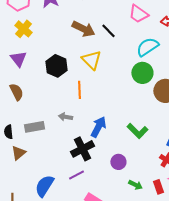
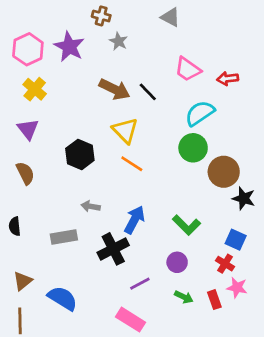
black hexagon: (56, 66) -> (80, 154), moved
orange line: (79, 90) -> (132, 164), moved, turned -54
gray rectangle: (34, 127) -> (64, 237), moved
brown triangle: (18, 153) -> (23, 281), moved
purple circle: (118, 162) -> (177, 262), moved
purple line: (76, 175) -> (140, 284), moved
blue semicircle: (44, 186) -> (63, 298), turned 90

